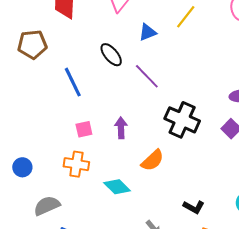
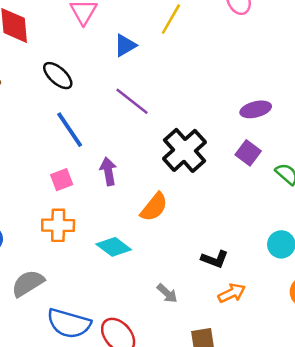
black ellipse: (111, 55) -> (58, 76), moved
blue line: (73, 82) -> (70, 130), moved
black cross: (182, 120) -> (185, 150), turned 32

